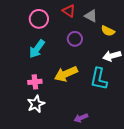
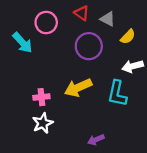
yellow semicircle: (108, 31) -> (128, 37), turned -72
purple circle: (75, 39) -> (89, 46), size x1.5
cyan arrow: (37, 49) -> (22, 43), moved, turned -78

